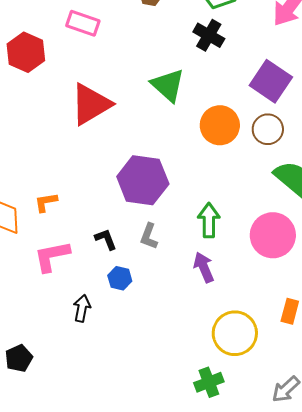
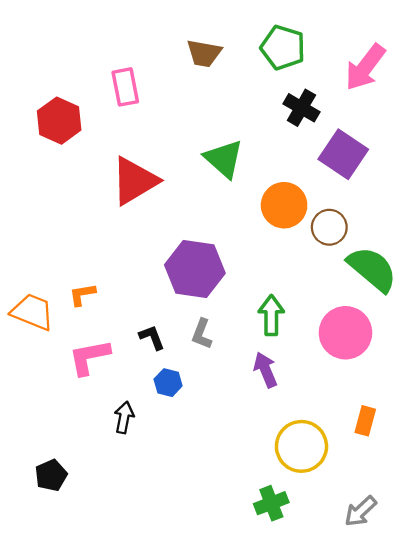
pink rectangle: (83, 23) -> (125, 87), turned 60
black cross: (209, 35) -> (301, 108), moved
brown circle: (268, 129) -> (329, 227), moved

